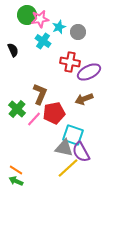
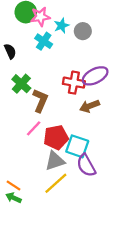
red cross: (70, 62) -> (74, 83), moved
green cross: (17, 109) -> (21, 84), moved
red pentagon: (54, 113) -> (56, 137), moved
gray triangle: (64, 148) -> (55, 161), moved, turned -30
yellow line: (68, 168) -> (56, 183), moved

